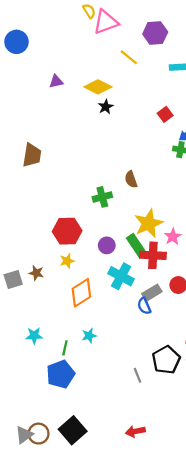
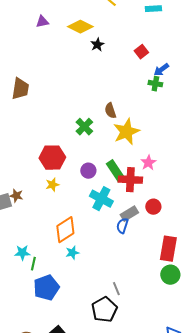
black star: (106, 107) -> (97, 45), moved
green cross: (102, 197) -> (84, 127), turned -30
yellow star: (149, 223) -> (126, 132), moved
brown star: (36, 273) -> (16, 196), moved
orange diamond: (81, 293) -> (65, 230), moved
blue semicircle: (144, 306) -> (122, 226), turned 42
green line: (65, 348) -> (33, 264), moved
black pentagon: (166, 360) -> (104, 310), moved

